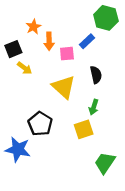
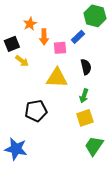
yellow triangle: (64, 87) -> (57, 78), turned -40
black pentagon: (40, 124) -> (36, 111), turned 30
yellow square: (84, 129) -> (85, 118), moved
blue star: (18, 149) -> (16, 149), moved

